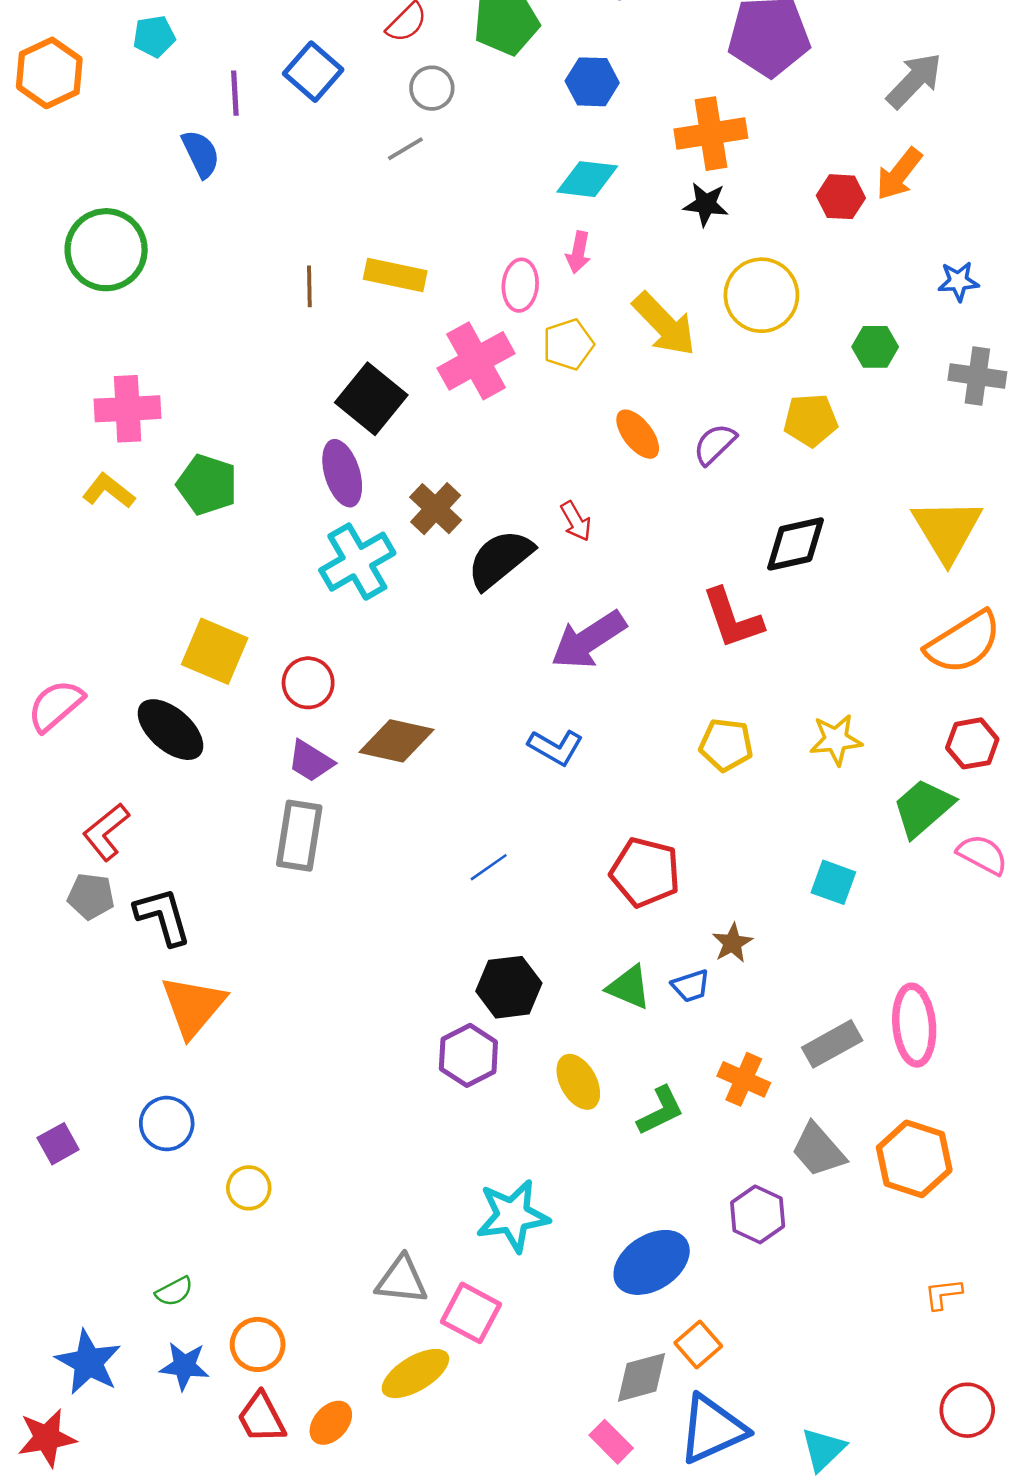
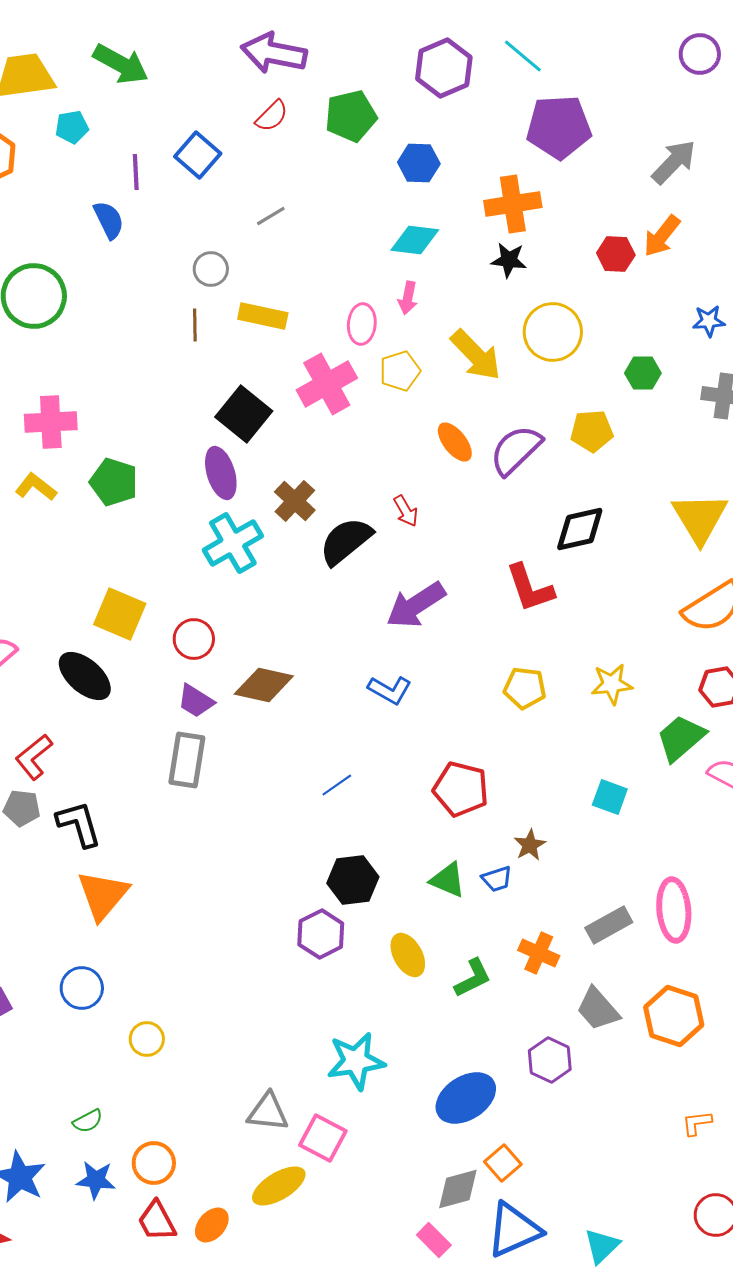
gray circle: (432, 88) -> (211, 269), moved
purple semicircle: (715, 444) -> (516, 450), size x1.5

